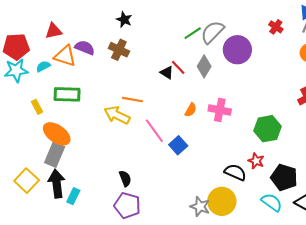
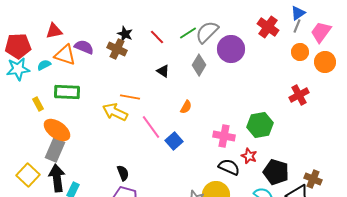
black star: (124, 20) -> (125, 34), moved
red cross: (276, 27) -> (268, 27), size x1.5
red line: (178, 67) -> (157, 37), moved
pink cross: (220, 110) -> (224, 136), moved

